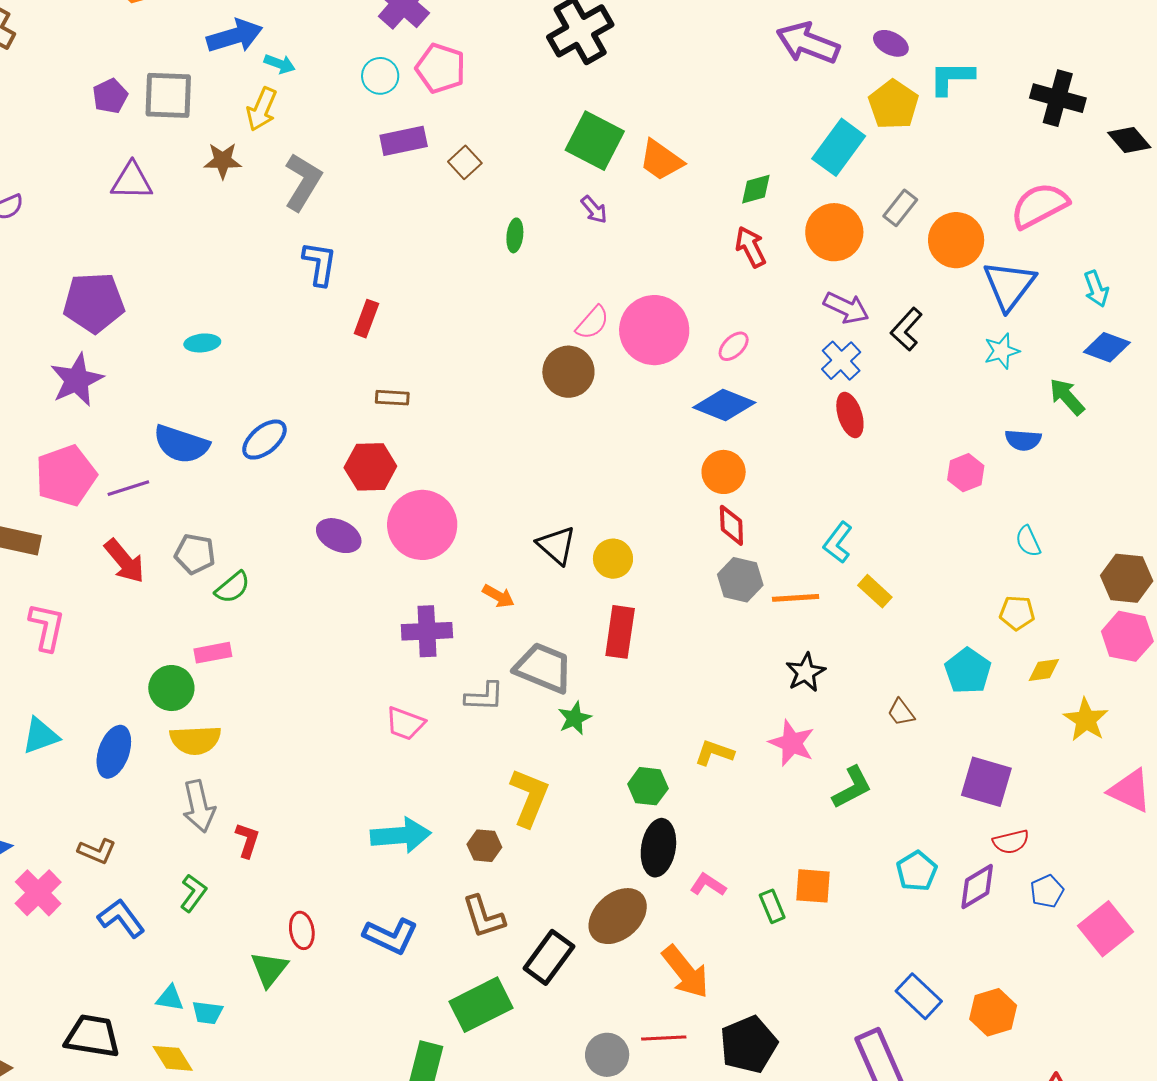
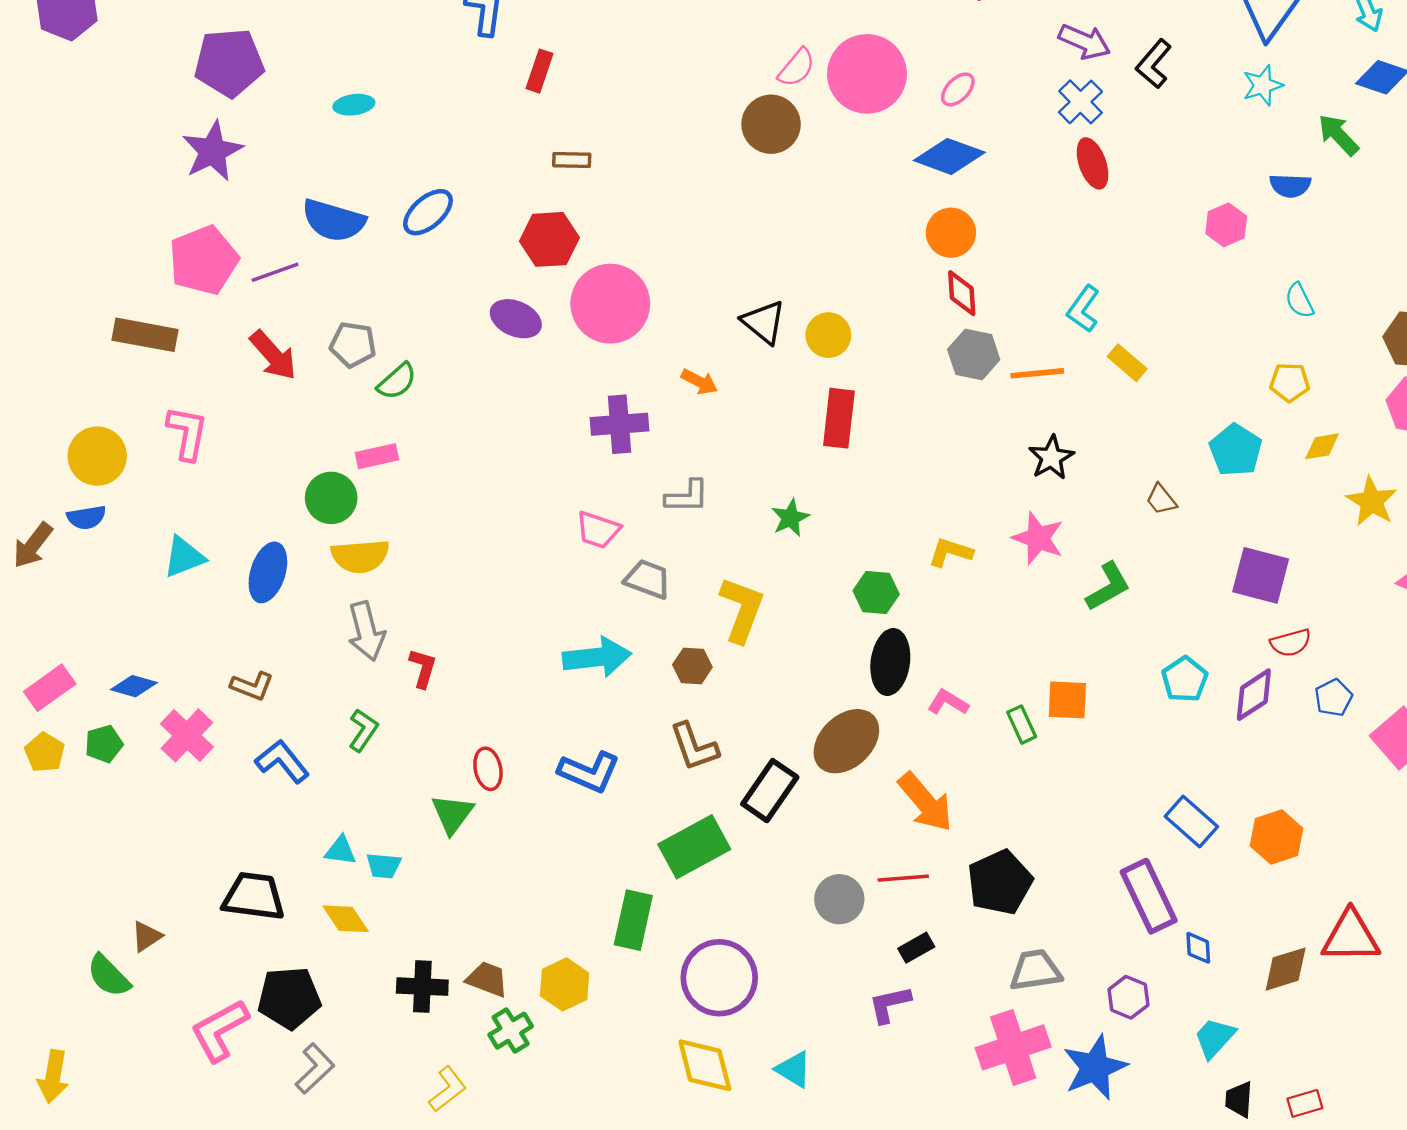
gray trapezoid: (544, 668) -> (648, 579), moved, size x0.7

